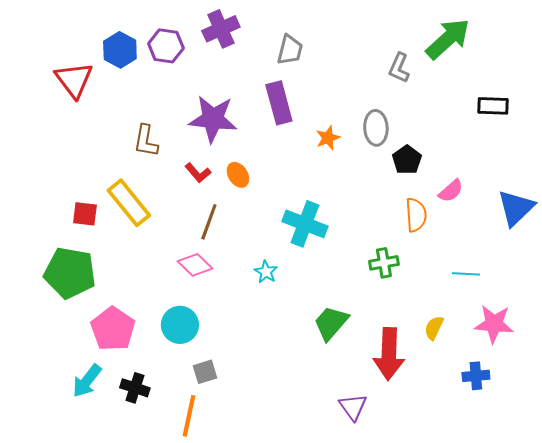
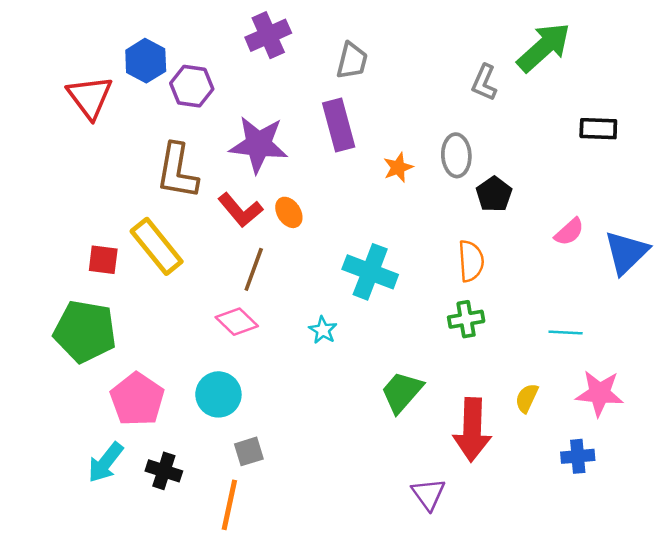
purple hexagon: (166, 46) -> (192, 86), moved
brown L-shape: (146, 141) -> (177, 171), size x1.4
red L-shape: (198, 173) -> (240, 210), size x1.4
pink semicircle: (451, 191) -> (569, 232), moved
orange semicircle: (416, 215) -> (471, 261), moved

